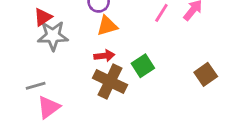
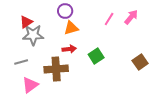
brown cross: (110, 81) -> (56, 69), moved, turned -30
gray line: (36, 86) -> (21, 62), moved

